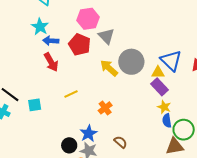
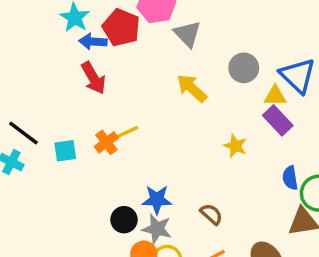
red pentagon: (80, 45) -> (121, 28), moved
gray circle: (131, 62) -> (244, 68), moved, size x0.7
yellow star: (164, 107) -> (235, 146), moved
orange cross: (105, 108) -> (106, 142), moved
blue star: (89, 133) -> (157, 199), turned 30

